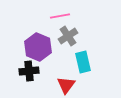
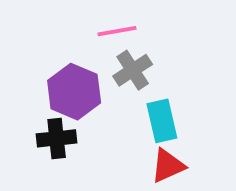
red triangle: (66, 85) -> (168, 166), moved, turned 30

